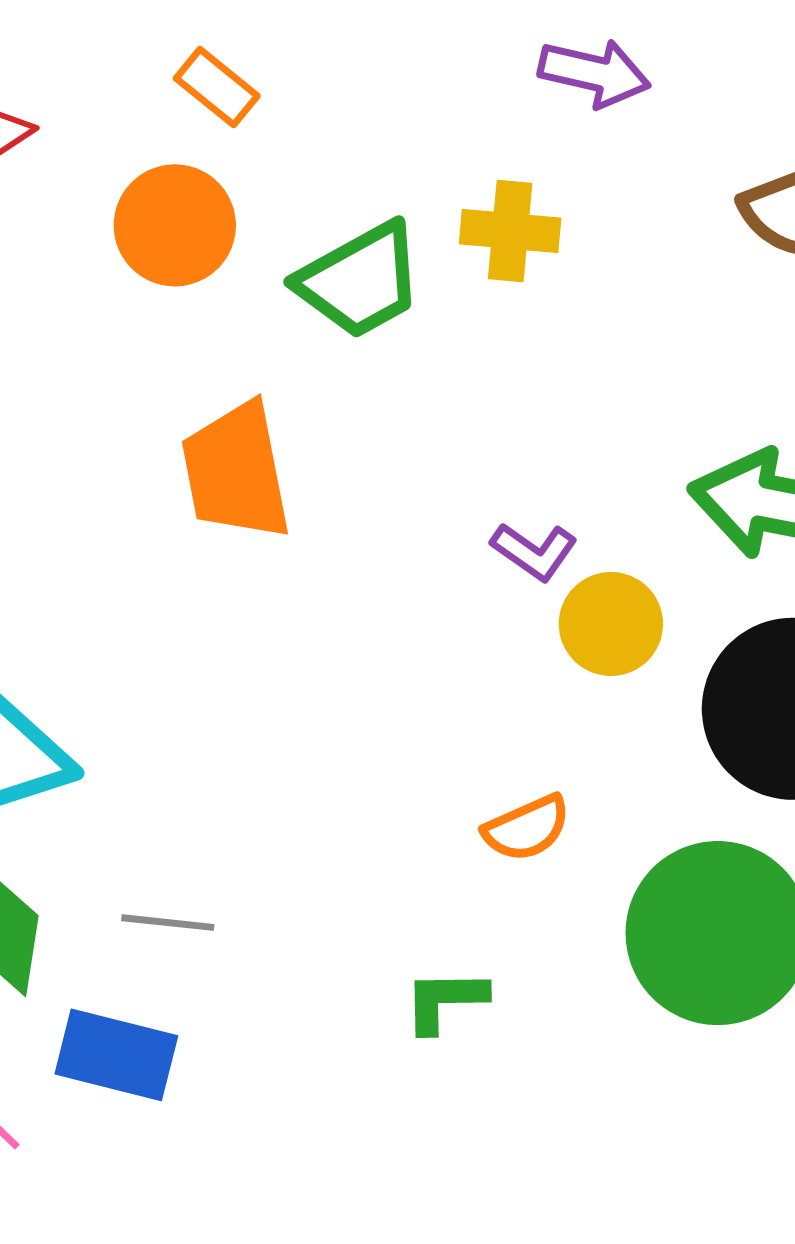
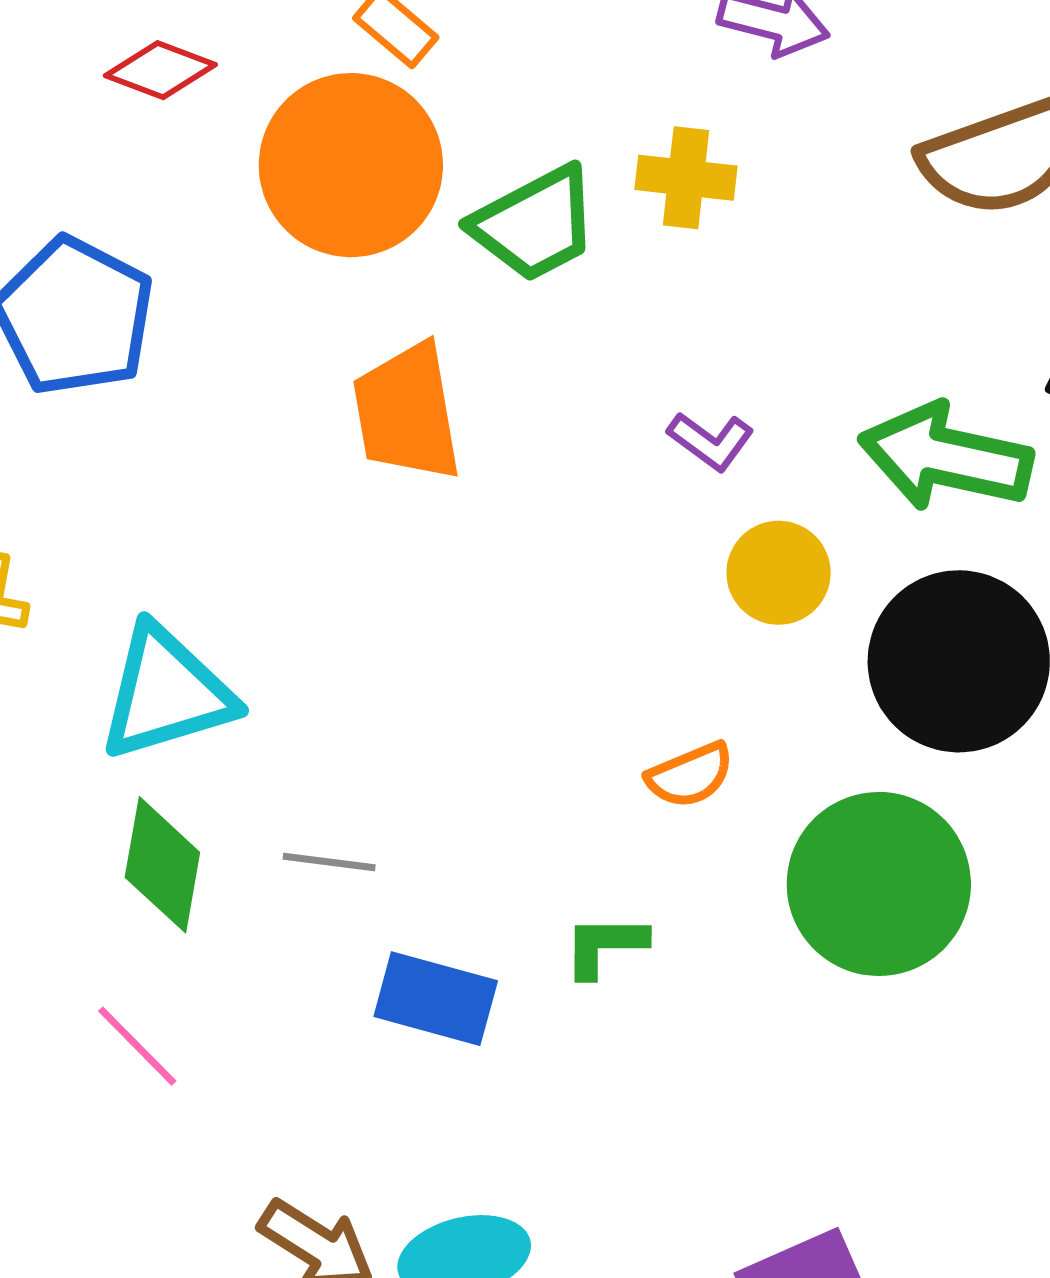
orange circle: (175, 225) -> (351, 165), size x1.5
purple L-shape: (534, 551) -> (711, 441), moved
blue rectangle: (116, 1055) -> (436, 999), moved

